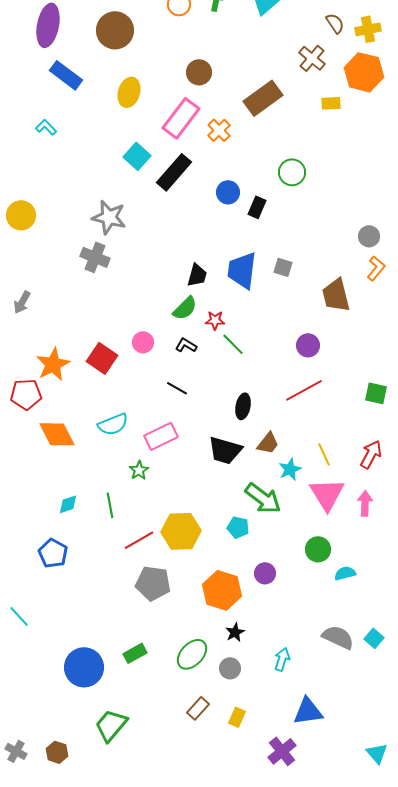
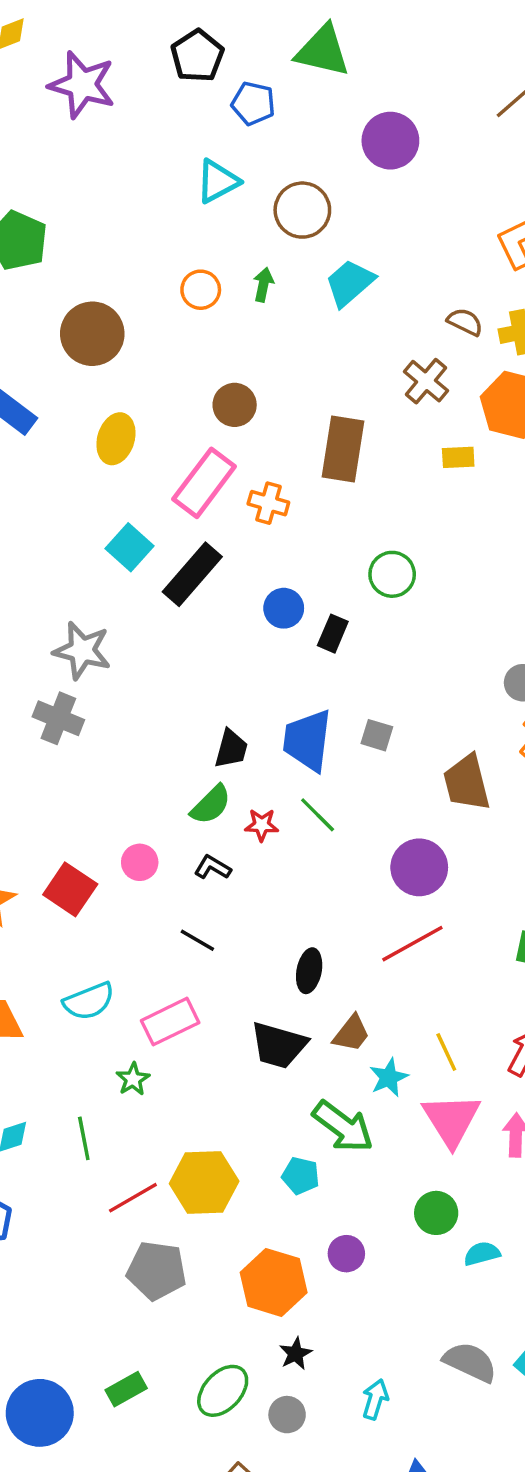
brown semicircle: (335, 23) -> (465, 322), turned -30
brown rectangle: (263, 98) -> (343, 449), turned -45
orange cross: (219, 130) -> (268, 503), turned -30
green line: (233, 344) -> (318, 815), moved
purple circle: (308, 345) -> (419, 867), size x1.4

